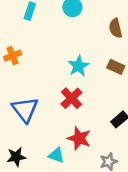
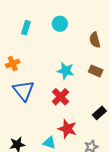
cyan star: (78, 66) -> (66, 71), turned -30
blue triangle: (25, 110) -> (24, 91), moved

